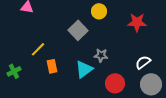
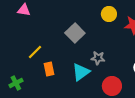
yellow circle: (99, 11) -> (109, 14), moved
green cross: (14, 71) -> (16, 83), moved

